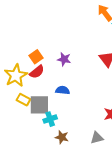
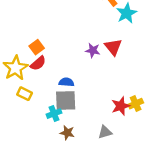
purple star: (64, 59) -> (93, 50), moved
gray square: (39, 105) -> (66, 100), moved

